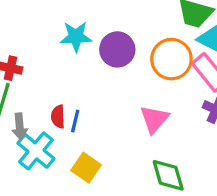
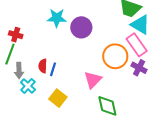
orange circle: (171, 59) -> (115, 56), moved
pink triangle: (154, 119) -> (93, 80), moved
cyan cross: (36, 151) -> (28, 86), size x0.7

